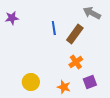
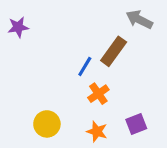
blue line: (54, 28) -> (85, 66), moved, turned 40
orange cross: (76, 62) -> (98, 94), moved

